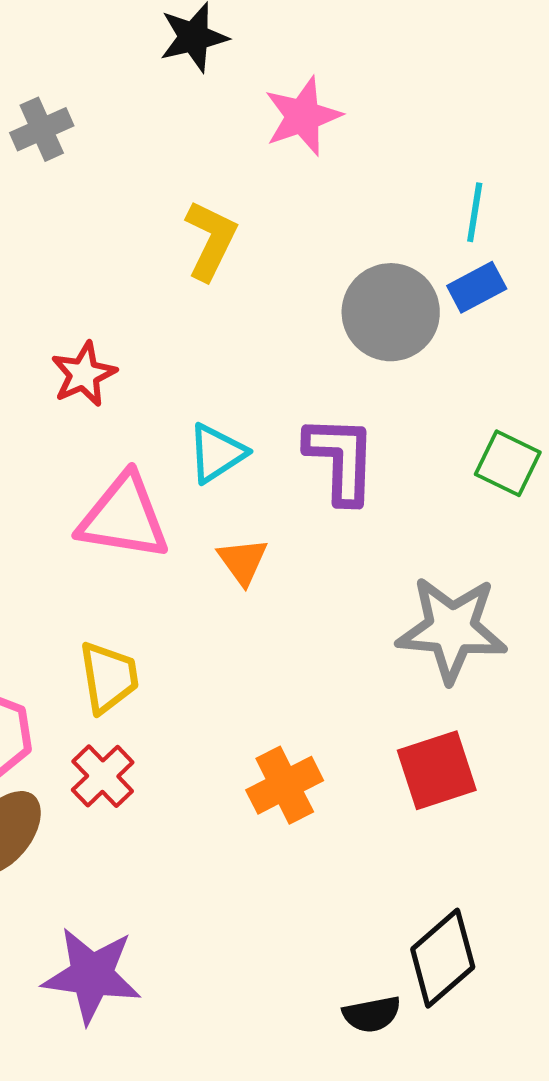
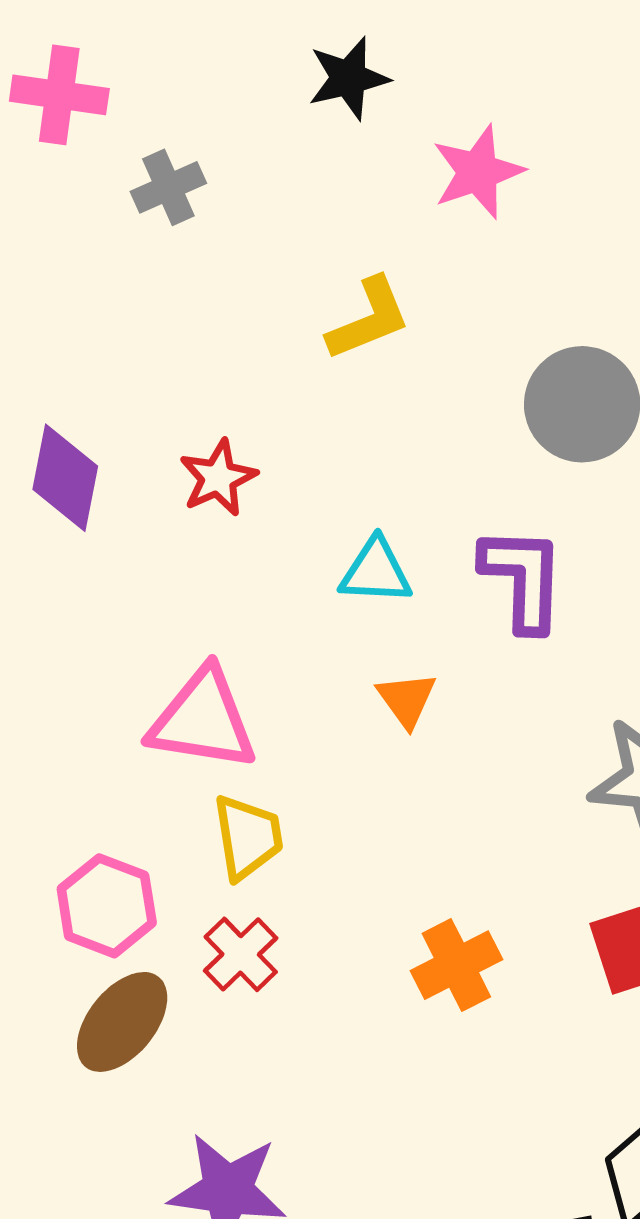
yellow L-shape: (211, 240) -> (369, 319), turned 42
cyan triangle: (217, 453) -> (376, 571), turned 36
pink triangle: (124, 517) -> (203, 720), moved

